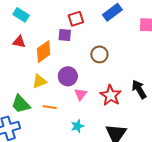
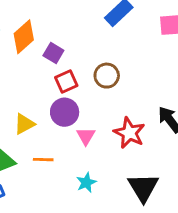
red square: (76, 19) -> (66, 82), moved
purple square: (65, 35) -> (53, 53), turned 32
orange diamond: (44, 52) -> (24, 37), moved

